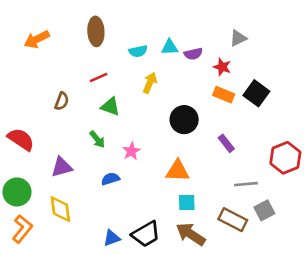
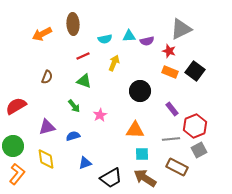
gray triangle: (238, 38) -> (181, 29), size x1.6
orange arrow: (37, 39) -> (42, 34), moved
red line: (99, 78) -> (83, 56), moved
red semicircle: (21, 139) -> (16, 106), turned -65
red hexagon: (285, 158) -> (195, 126), moved
blue semicircle: (110, 179) -> (73, 136), moved
gray line: (246, 184) -> (171, 139), moved
gray square: (264, 210) -> (199, 150), moved
blue triangle: (112, 238) -> (85, 163), moved

